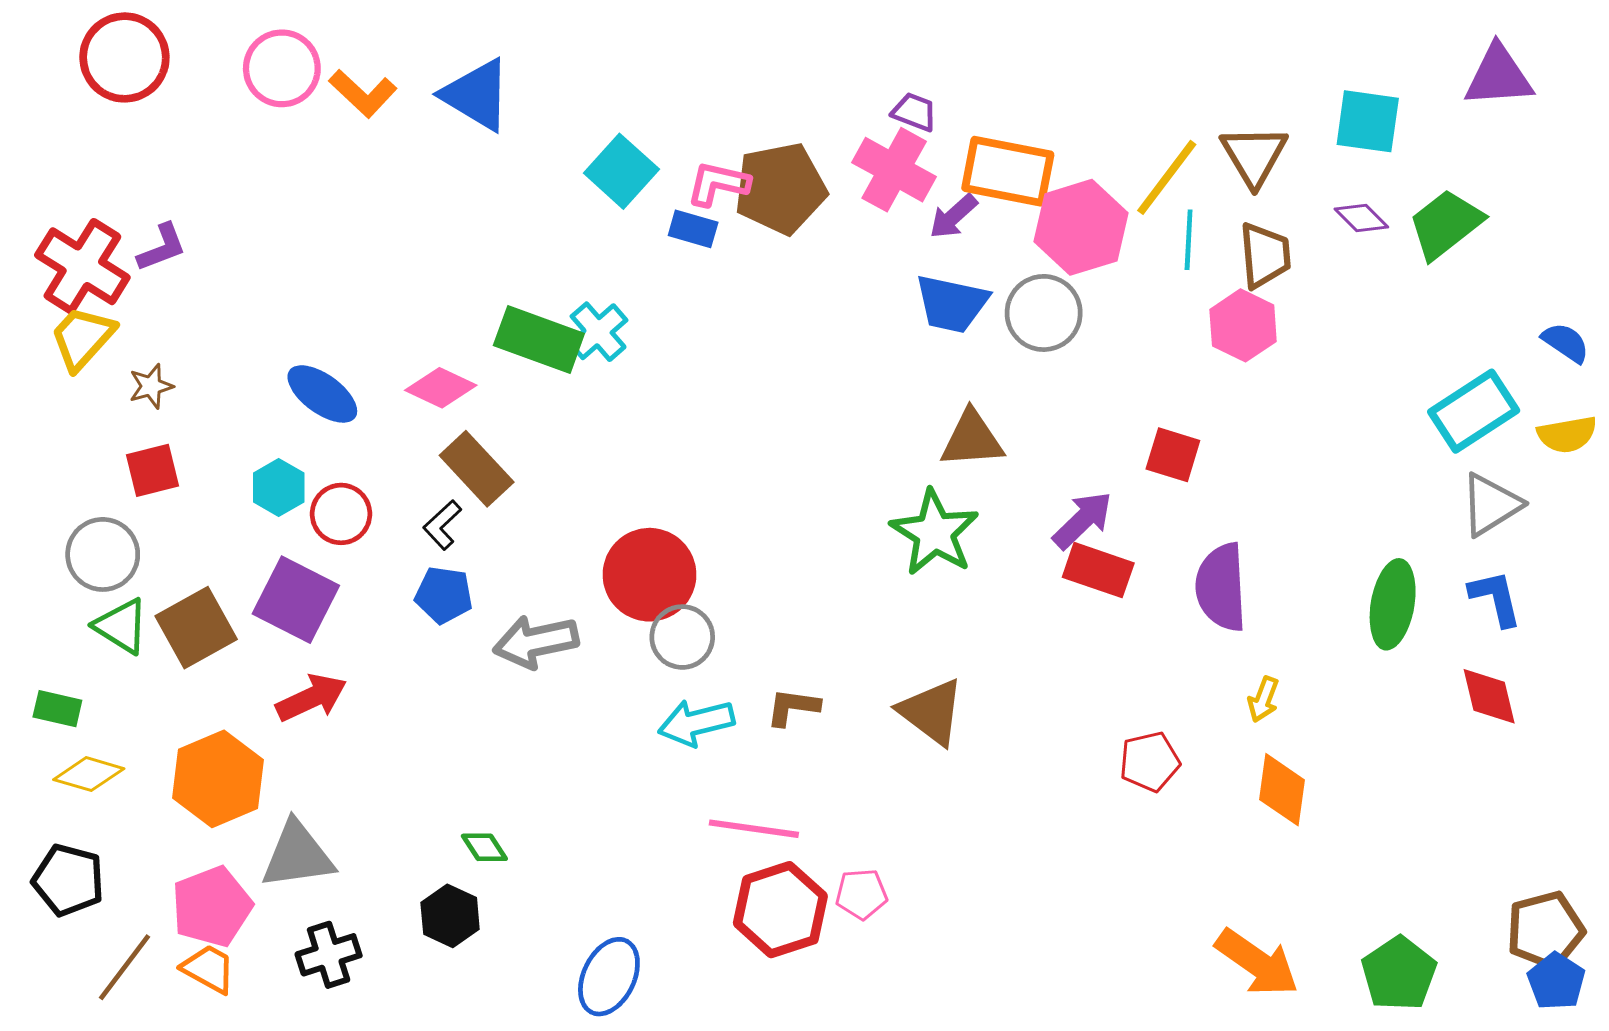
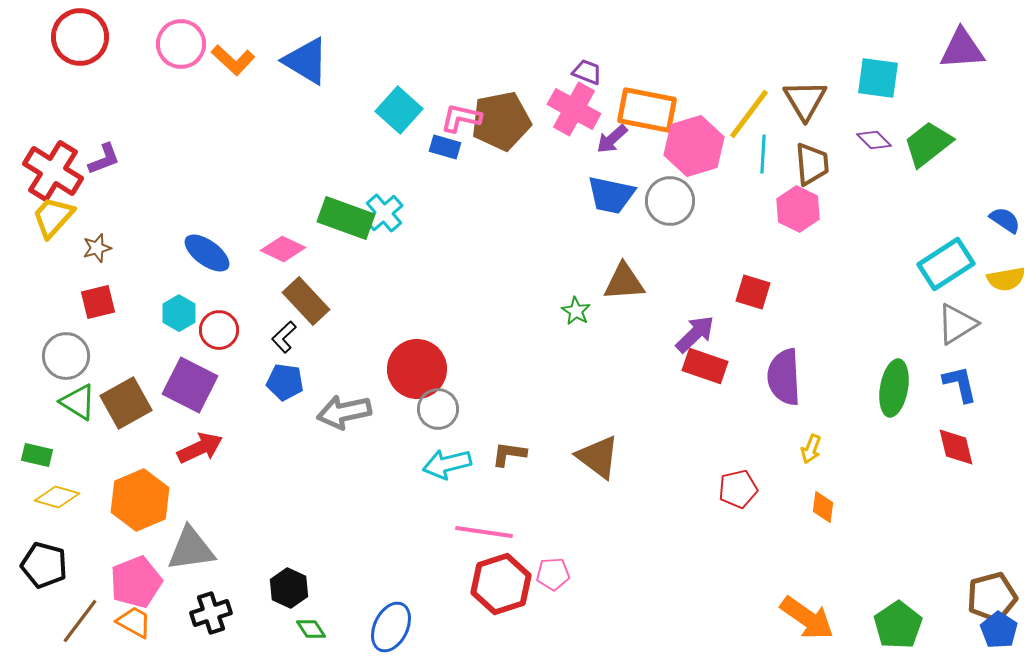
green star: (935, 533) -> (576, 311), moved, size x0.5
orange diamond: (1282, 790) -> (823, 507), size x0.7
green diamond: (484, 847) -> (311, 629), moved

